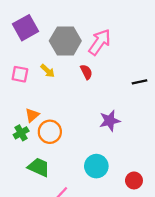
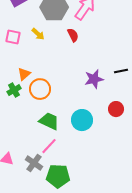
black line: (140, 82) -> (121, 71), moved
green trapezoid: (39, 167) -> (49, 121), moved
red circle: (134, 180) -> (116, 109), moved

